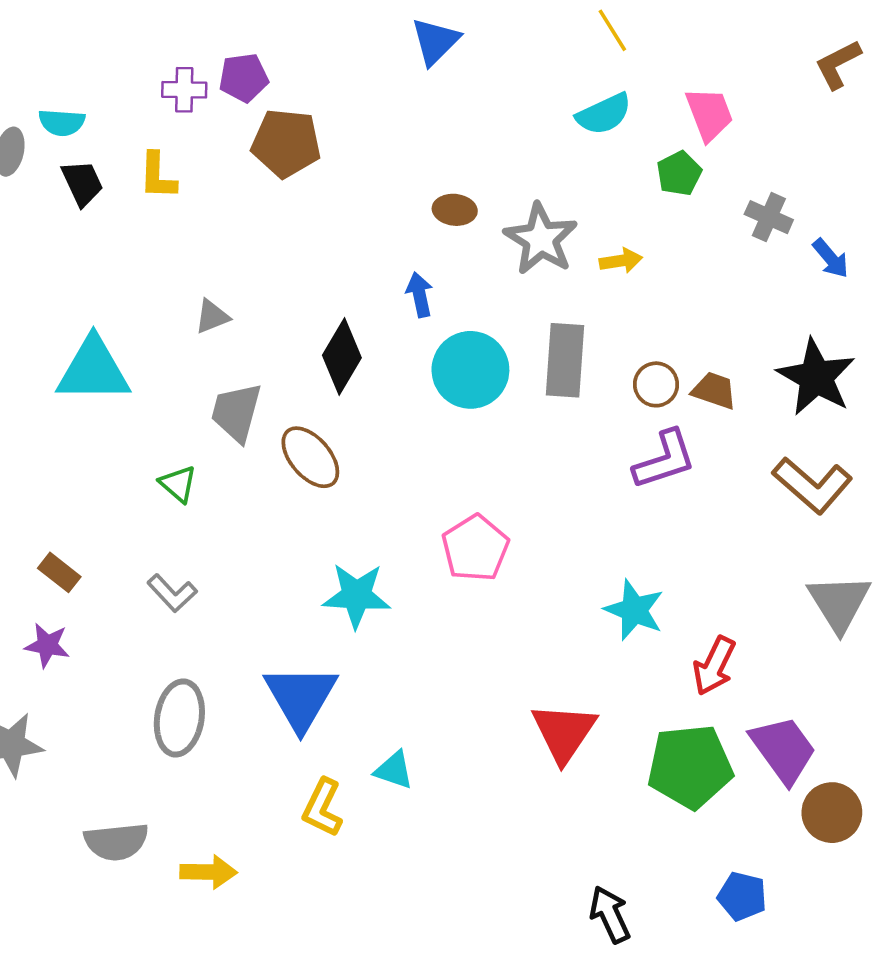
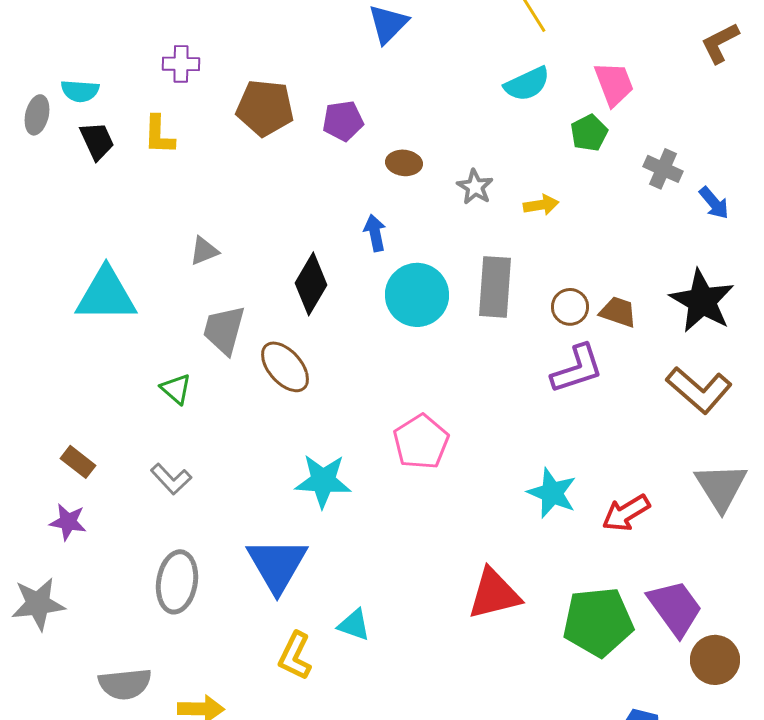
purple pentagon: (244, 78) -> (343, 121), moved
gray star: (541, 239) -> (475, 187), size x0.6
red arrow: (714, 666) -> (626, 513), moved, turned 33
red triangle: (564, 733) -> (494, 594), turned 42

